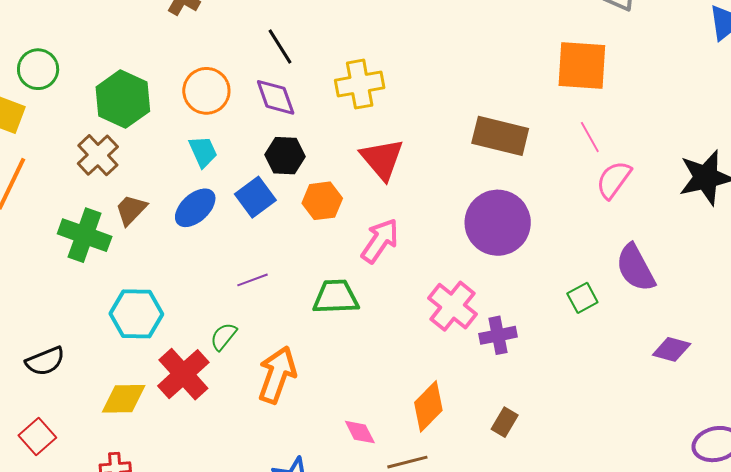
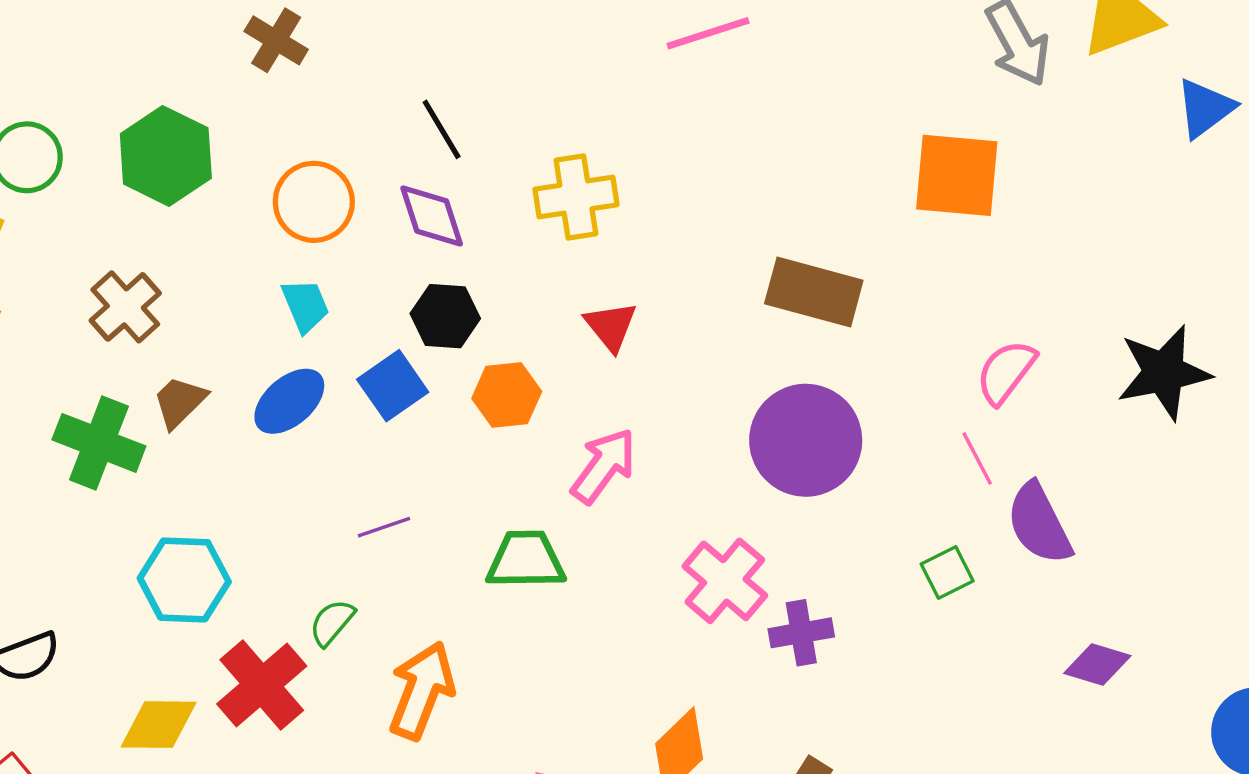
green hexagon: (123, 99) -> (166, 156), moved
pink line: (590, 137) -> (977, 458), moved
red triangle: (382, 159) -> (611, 326), size x0.7

